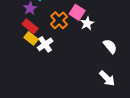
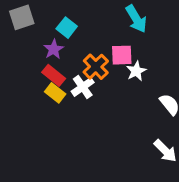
pink square: (77, 12) -> (122, 55), turned -35
white cross: (45, 44) -> (83, 87), moved

